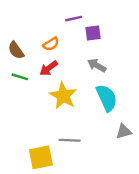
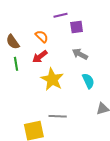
orange semicircle: (51, 44) -> (42, 36), turned -104
green line: (20, 77) -> (16, 64), turned 64
cyan semicircle: (107, 98) -> (88, 81), size x0.7

